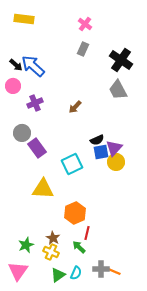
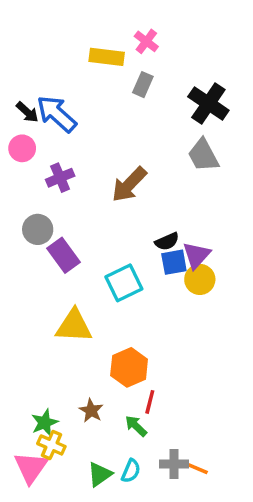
yellow rectangle: (24, 19) -> (107, 57), moved
brown arrow: (75, 107) -> (129, 185), size x1.6
yellow cross: (51, 252) -> (51, 445), moved

